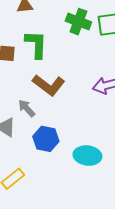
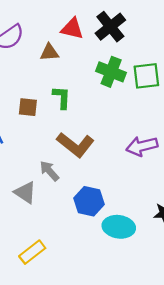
green L-shape: (36, 44) -> (62, 97), size x0.7
blue hexagon: (46, 139) -> (89, 201), moved

